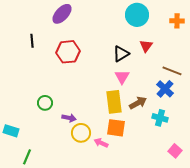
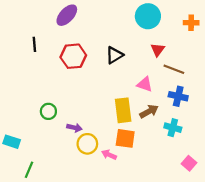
black triangle: (121, 54) -> (114, 55), moved
brown line: (172, 71) -> (174, 69), moved
pink triangle: (122, 77) -> (145, 84), moved, turned -42
blue cross: (165, 89) -> (178, 96), turned -30

